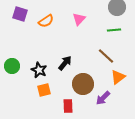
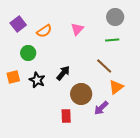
purple square: (20, 14) -> (18, 24), turned 35
green circle: (12, 66) -> (28, 53), moved
orange square: (44, 90) -> (13, 77), moved

